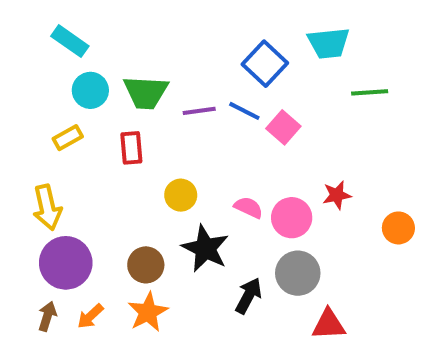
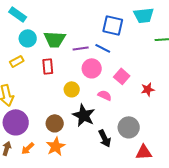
blue square: (265, 64) -> (113, 25), turned -30
pink square: (283, 127) -> (122, 76), moved
pink circle: (292, 218) -> (92, 68), moved
black arrow: (248, 296) -> (105, 138), turned 126

